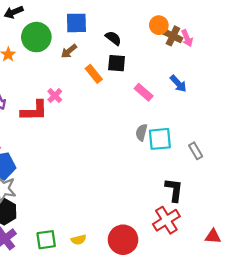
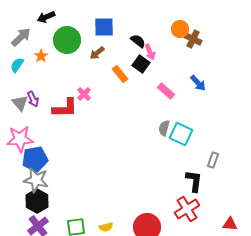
pink arrow: (187, 38) -> (150, 52), moved
black square: (117, 63) -> (141, 64), turned 30
cyan square: (160, 139) -> (181, 134), turned 30
gray rectangle: (196, 151) -> (213, 160), moved, turned 49

